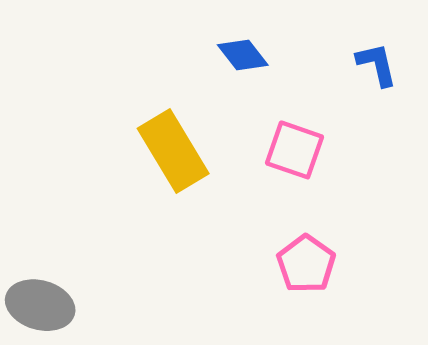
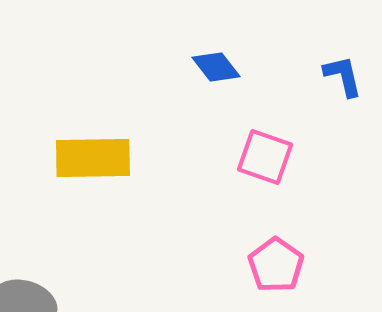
yellow rectangle: (173, 151) -> (93, 158), moved, turned -60

